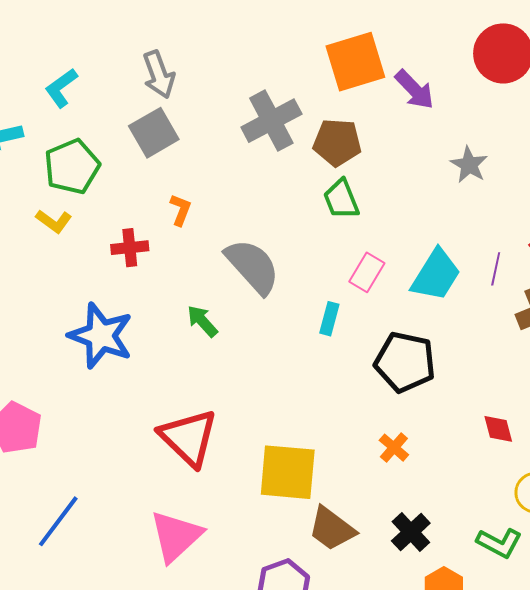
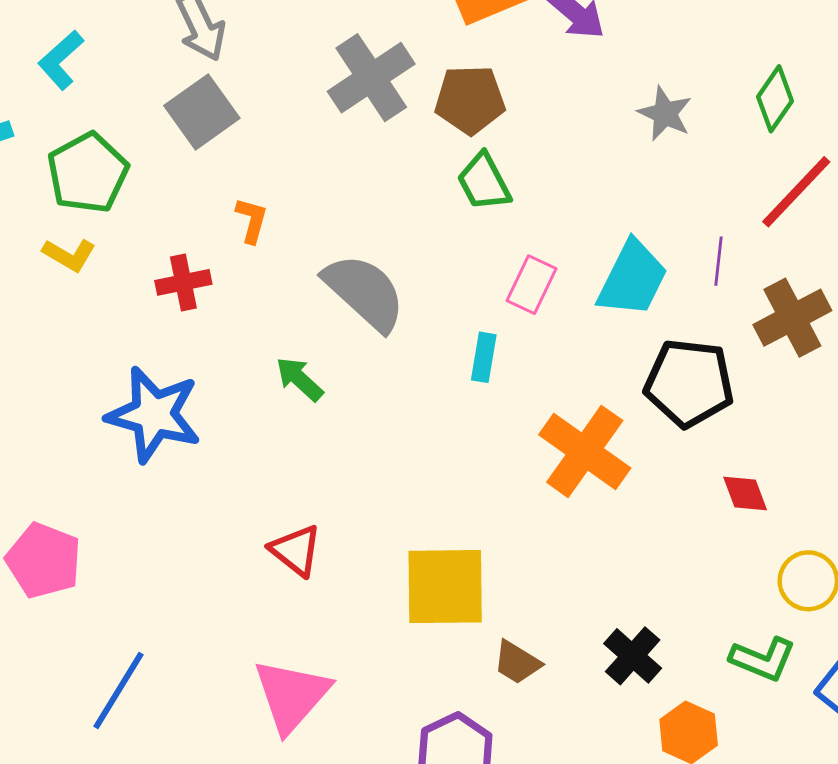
black pentagon: (405, 362) -> (689, 383), moved
red triangle: (188, 438) -> (296, 550), size x0.6
orange cross: (394, 448) -> (585, 451), moved, size x2.0
brown trapezoid: (332, 529) -> (517, 662), size x0.7

